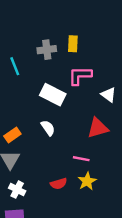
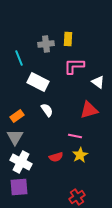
white rectangle: (53, 95) -> (38, 82), moved
white cross: (17, 190) -> (21, 162), size x1.5

